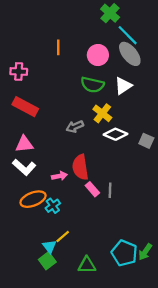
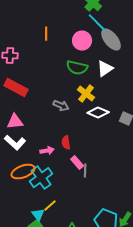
cyan line: (128, 35) -> (97, 23), moved
gray arrow: (75, 127) -> (61, 106), turned -133
red semicircle: (80, 167) -> (66, 143), size x0.6
gray line: (110, 190) -> (85, 171), moved
cyan cross: (53, 206) -> (41, 178), size x1.6

